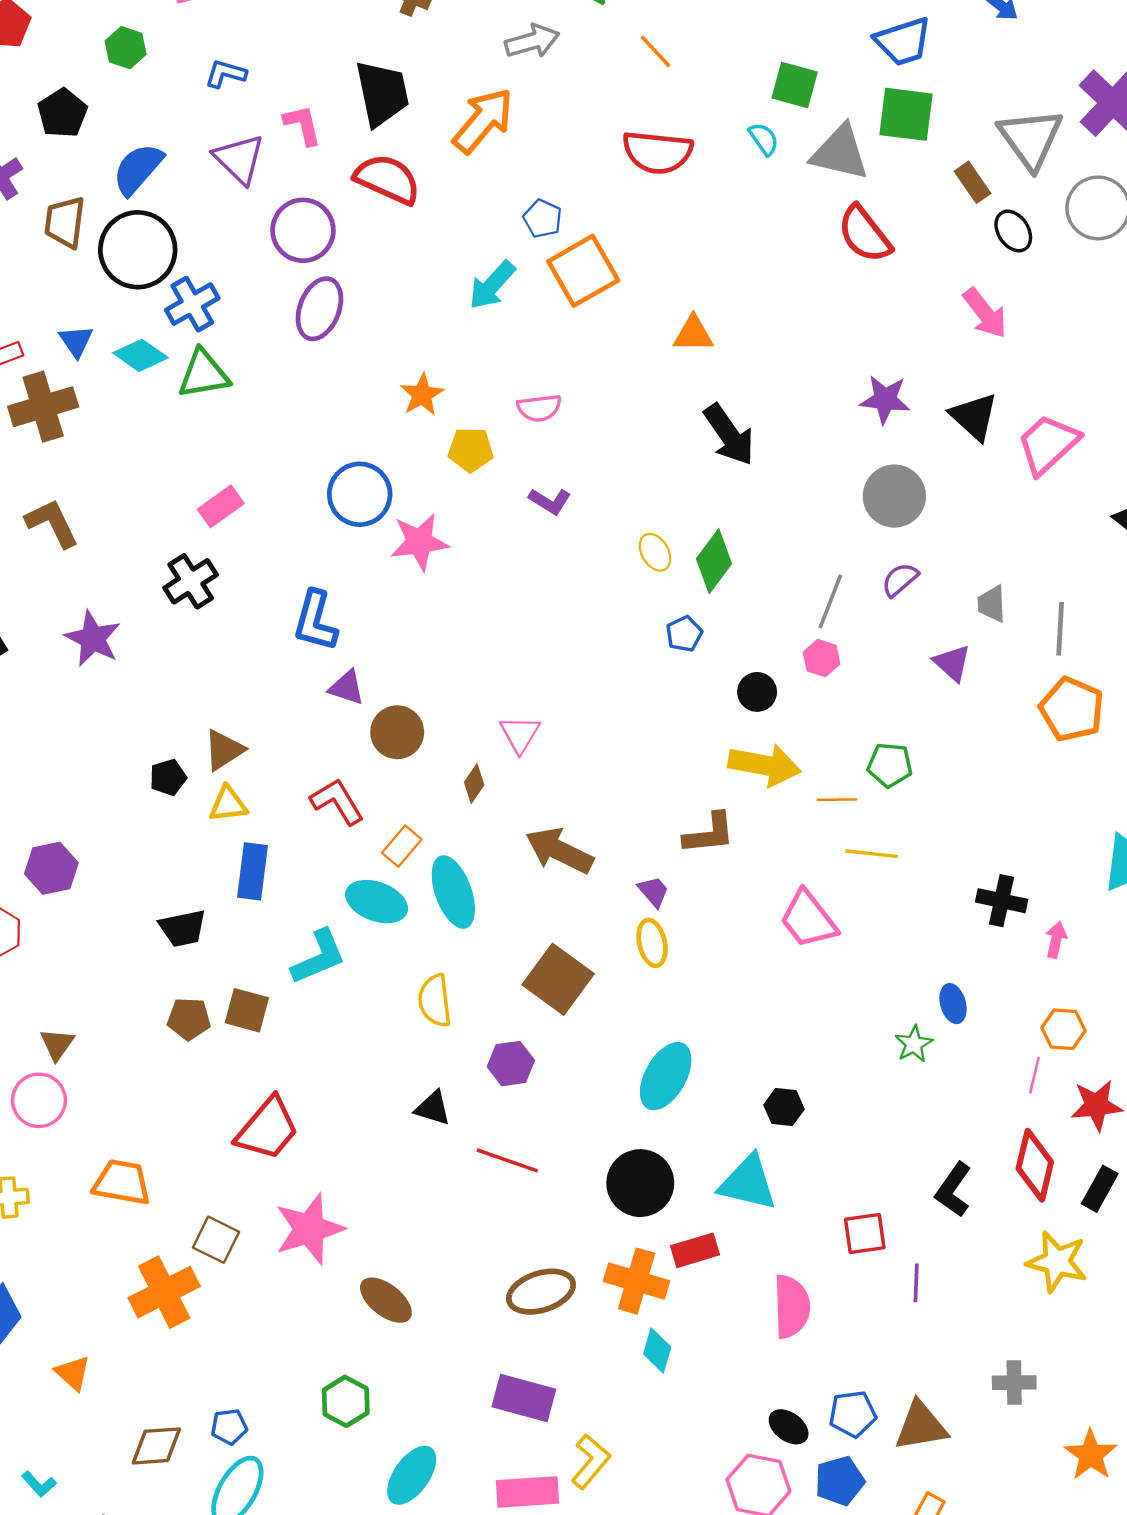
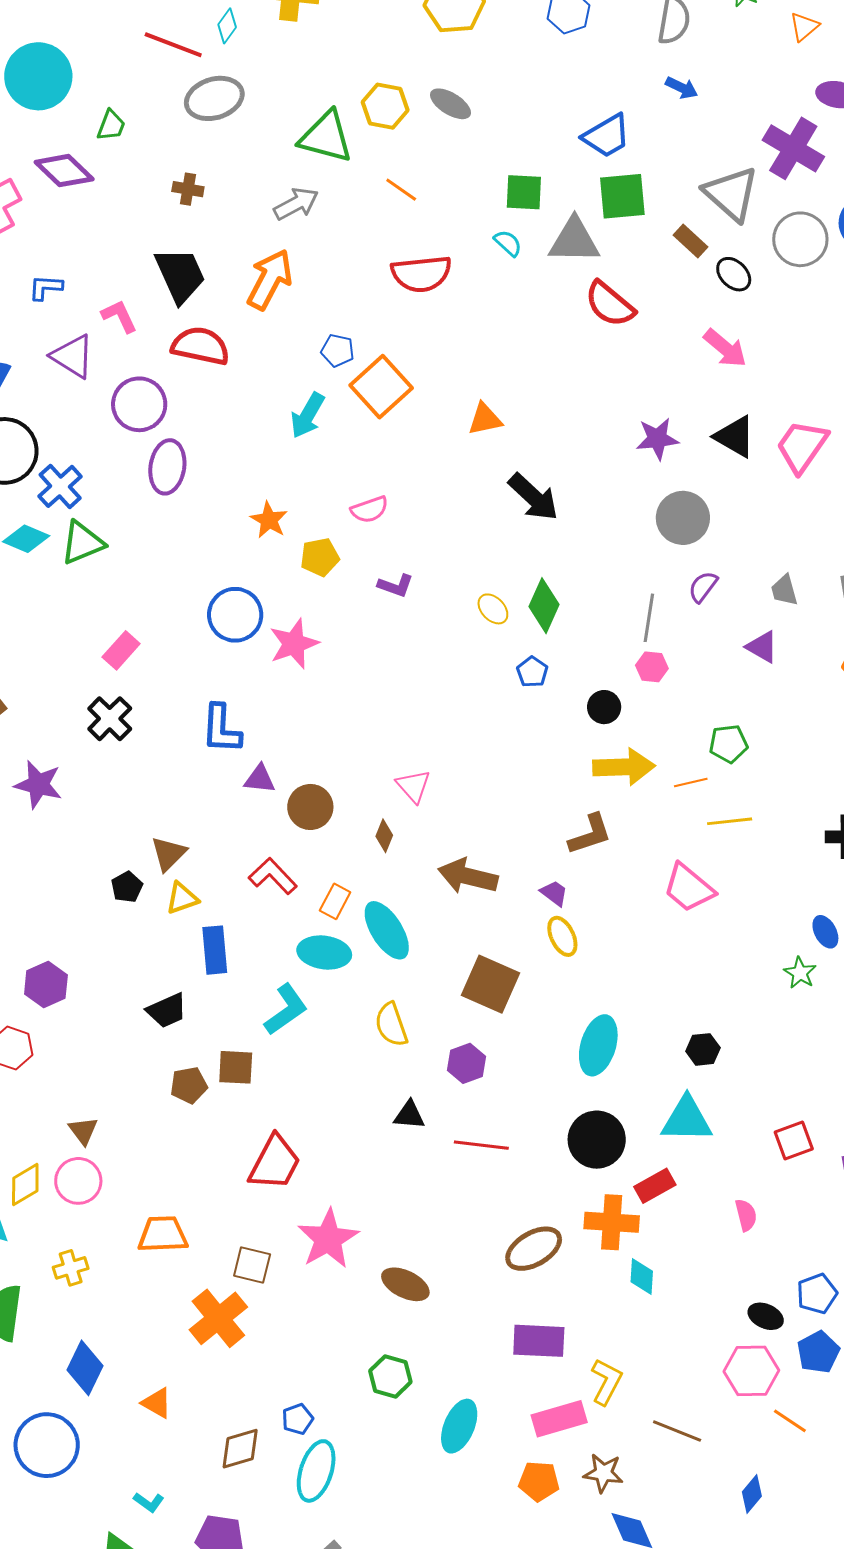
pink semicircle: (792, 1307) -> (746, 1215), size x0.6

